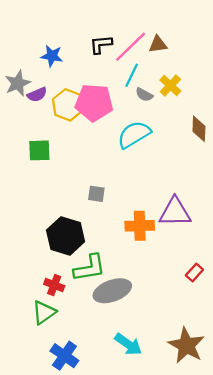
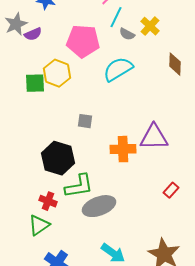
yellow hexagon: (68, 105) -> (57, 73), moved

